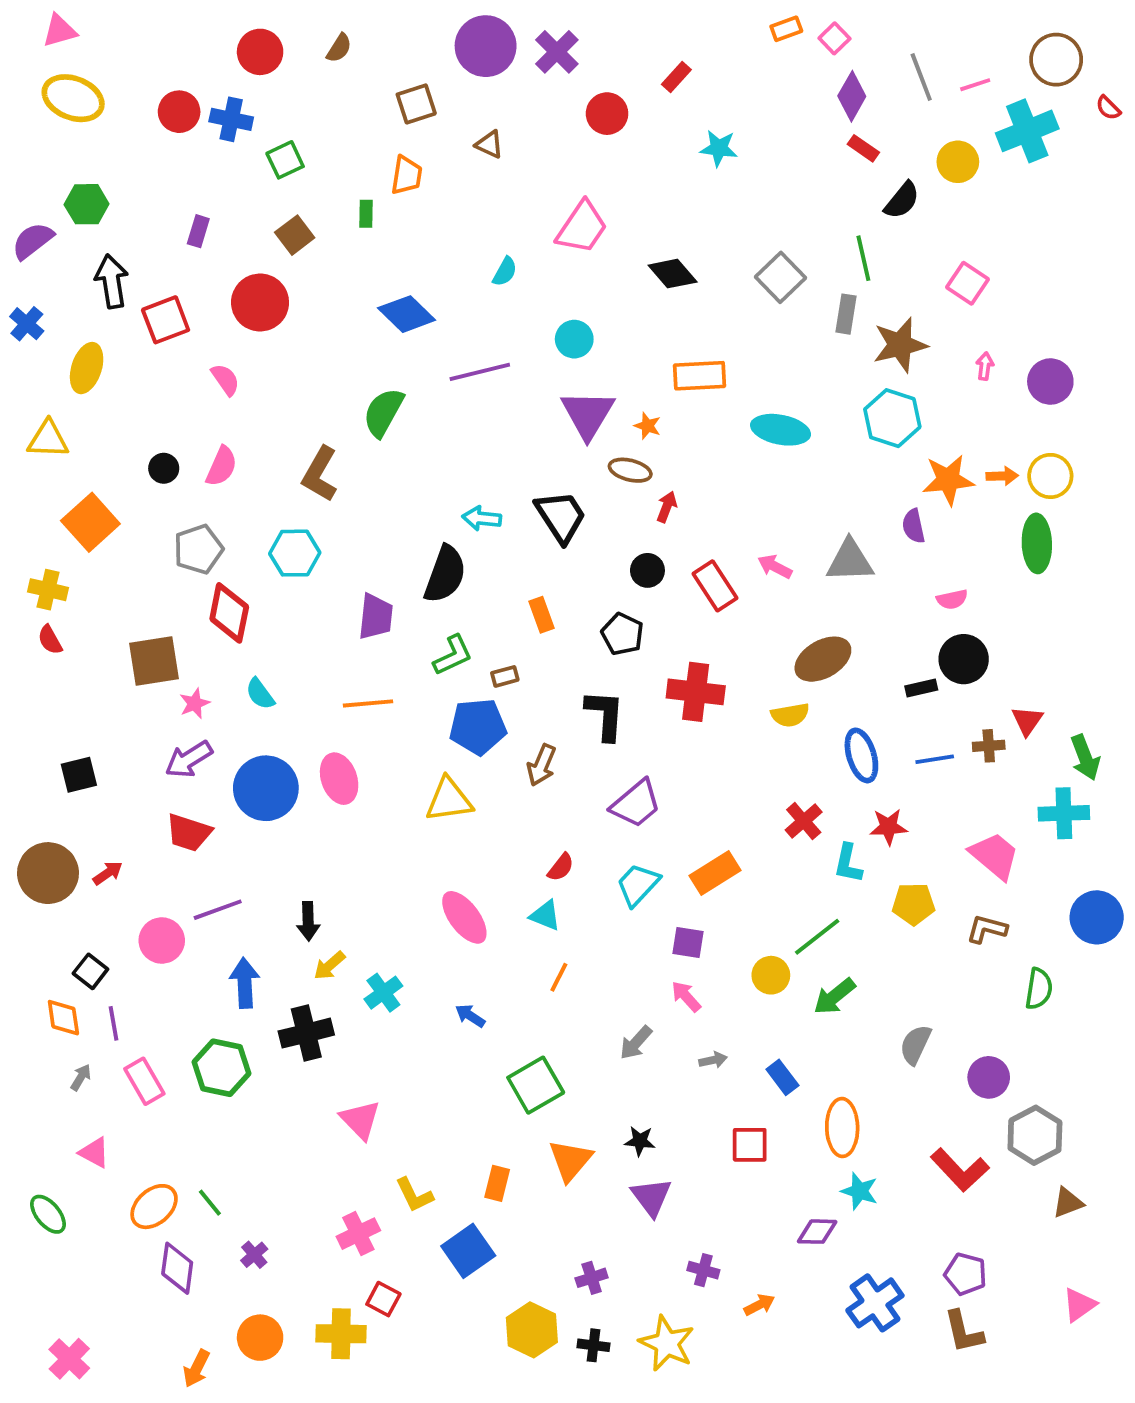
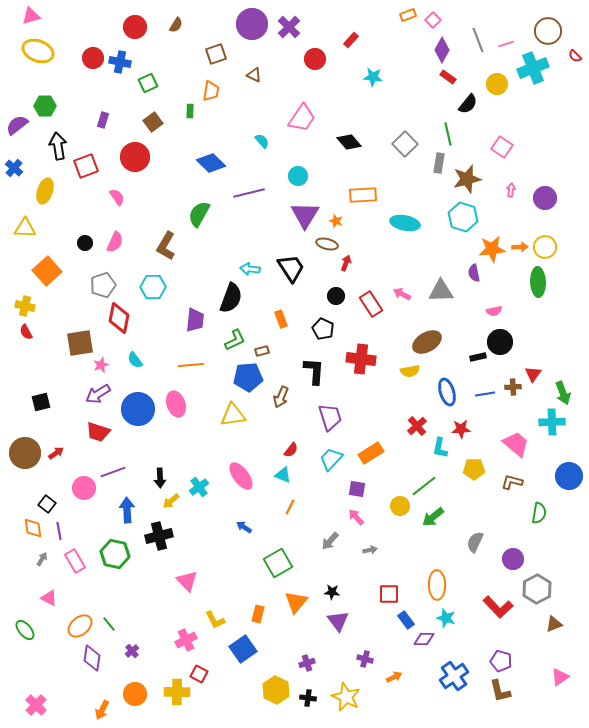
cyan semicircle: (505, 272) -> (262, 141), turned -70
purple trapezoid: (636, 804) -> (330, 417), turned -68
cyan cross: (383, 993) -> (199, 487), moved
blue rectangle: (782, 1077) -> (406, 620), moved

